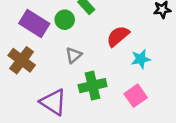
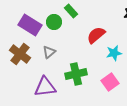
gray triangle: (74, 55) -> (49, 52), moved
purple triangle: (53, 102) -> (45, 87), turned -40

